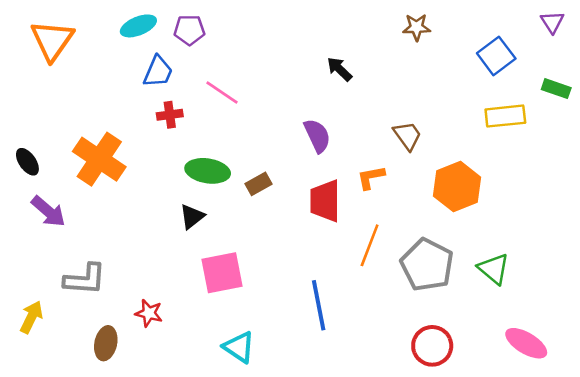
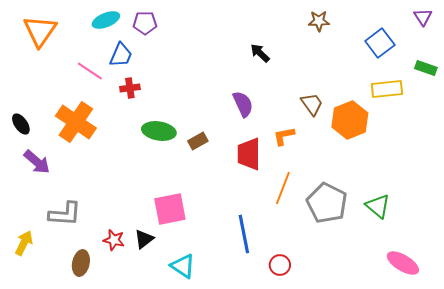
pink line: (222, 93) -> (90, 71), moved
orange hexagon: (457, 187) -> (350, 120), moved
black triangle: (192, 217) -> (144, 239), moved
red circle: (432, 346) -> (280, 265), moved, size x0.7

